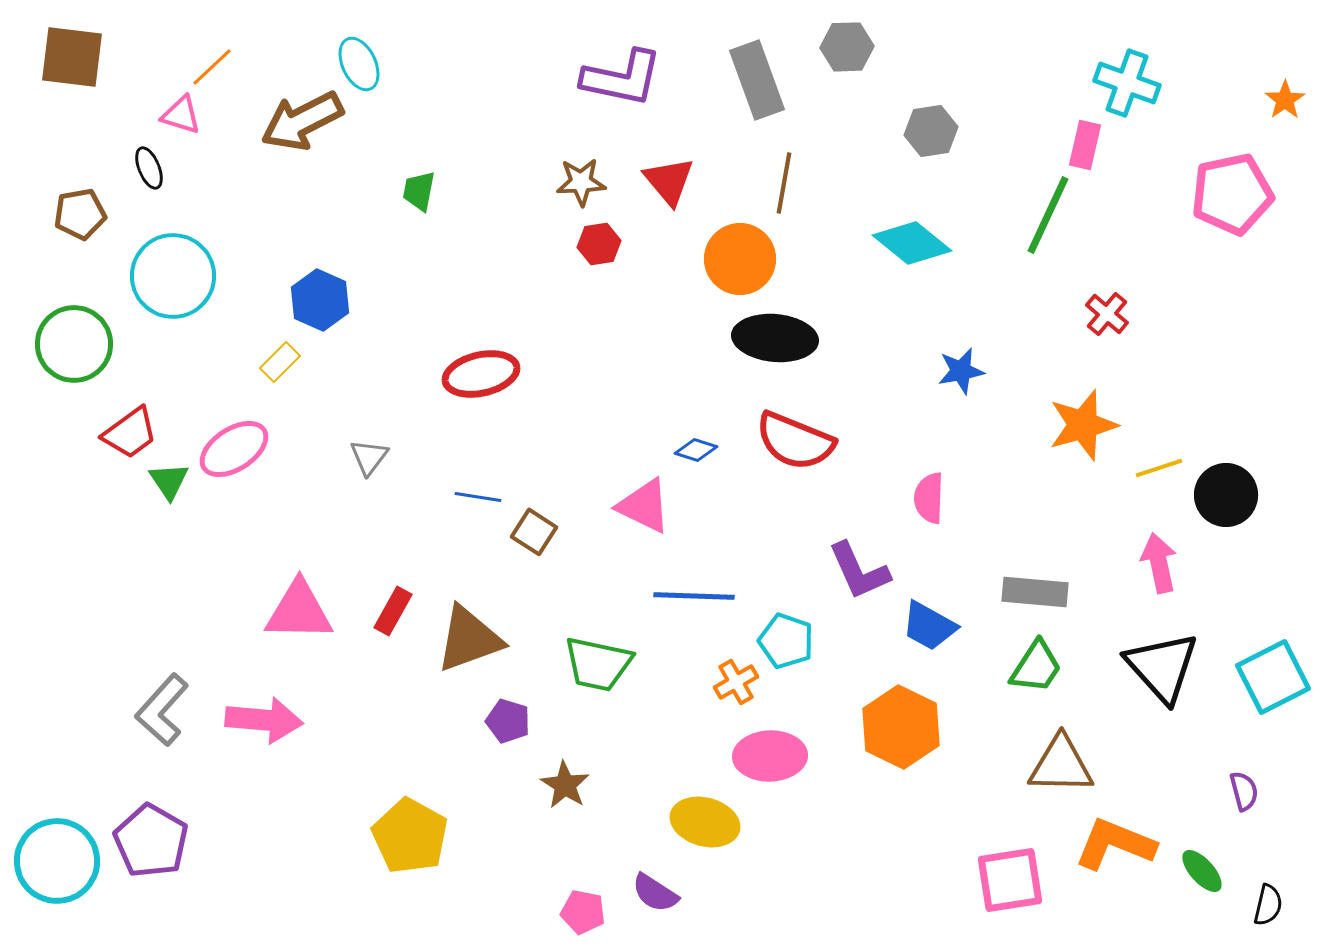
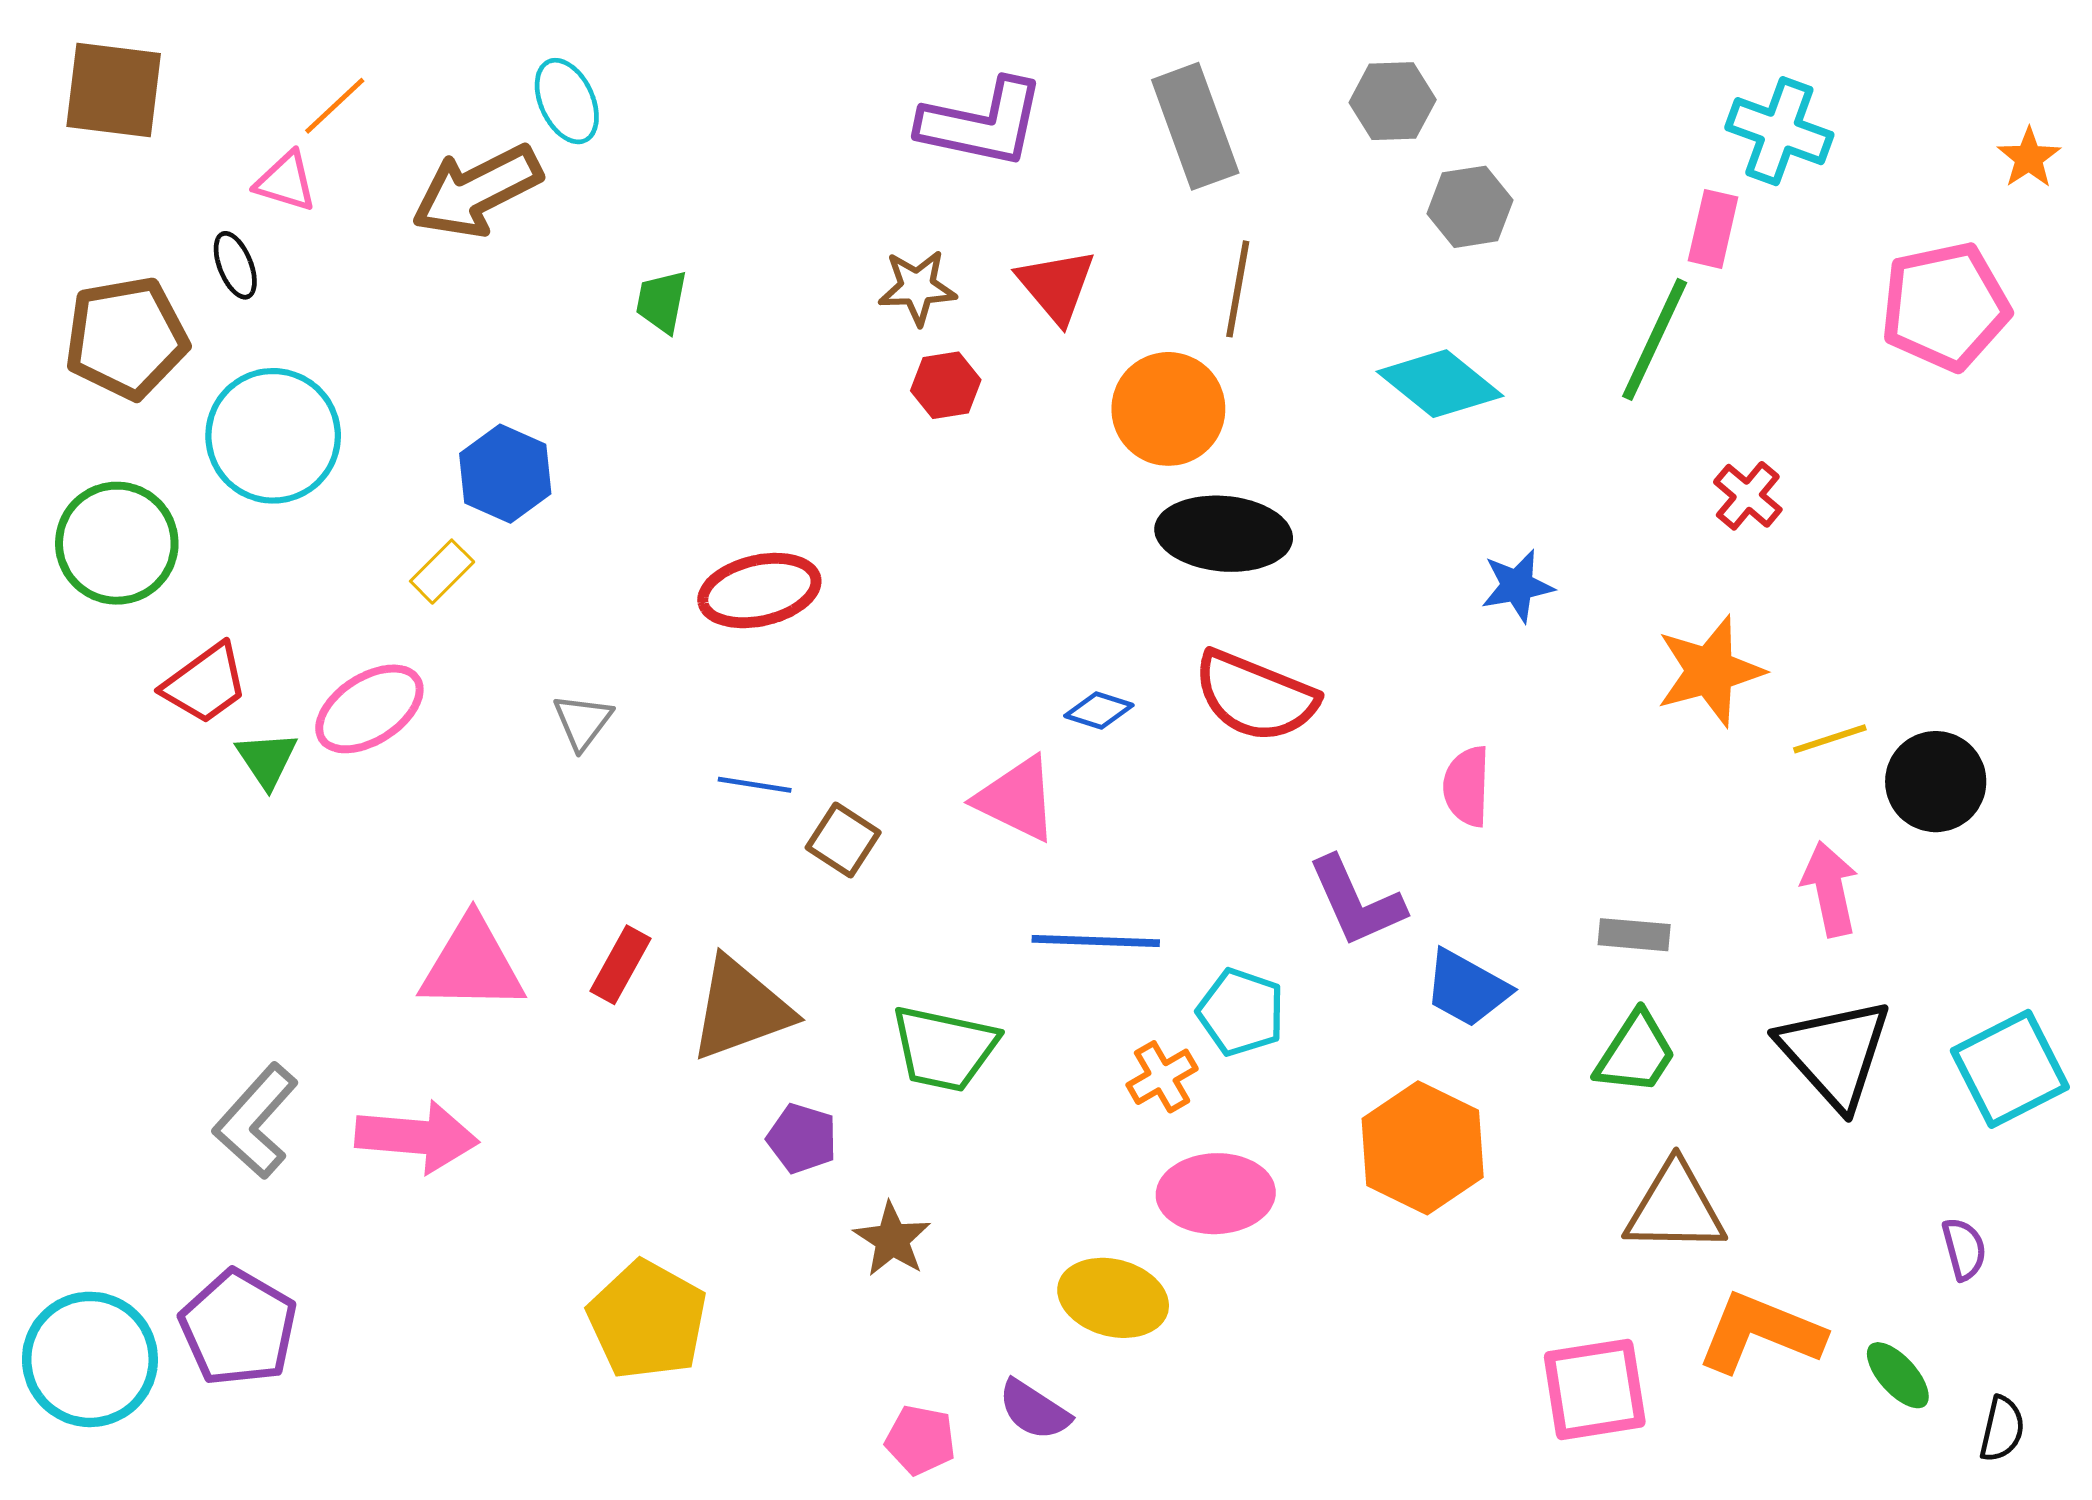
gray hexagon: (847, 47) -> (1393, 101), moved
brown pentagon: (80, 214) -> (126, 338), size x1.5
gray rectangle: (1035, 592) -> (1634, 935), size x0.7

